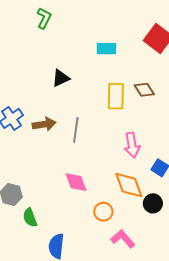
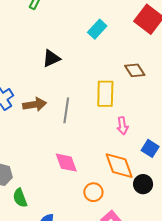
cyan rectangle: (106, 49) -> (97, 29), turned -48
yellow rectangle: (116, 96) -> (105, 94), moved
pink arrow: (132, 145) -> (122, 126), size x0.7

